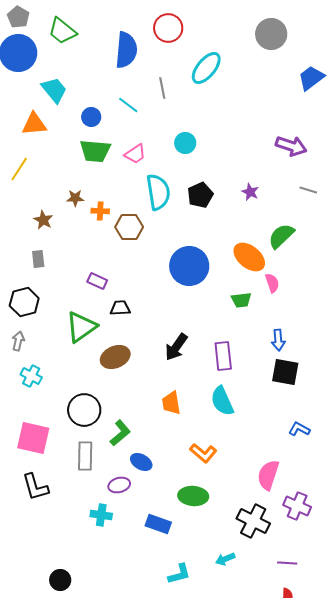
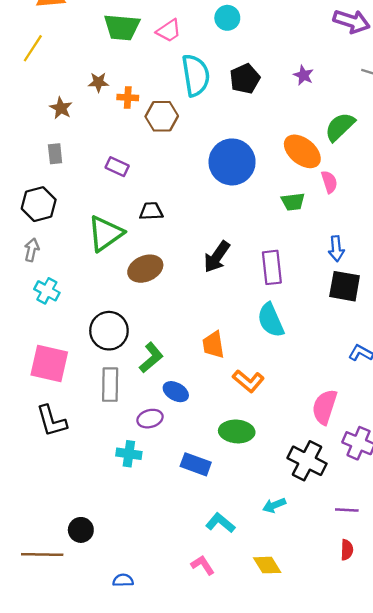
purple rectangle: (97, 281) -> (117, 167), moved
orange trapezoid: (171, 403) -> (213, 345), moved
cyan L-shape: (179, 574) -> (220, 523), turned -125

